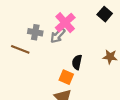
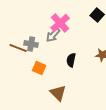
gray cross: (35, 32) -> (31, 44), moved
orange square: (66, 77) -> (39, 68), moved

